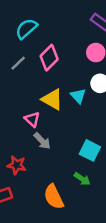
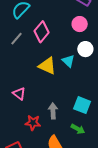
pink triangle: (32, 119) -> (19, 94), moved
gray arrow: (42, 141) -> (53, 111), moved, turned -133
red star: (17, 165) -> (33, 123), moved

